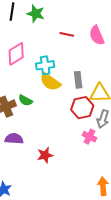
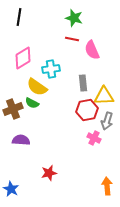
green star: (36, 14) -> (74, 18), moved
pink semicircle: (97, 35) -> (92, 50), moved
yellow semicircle: (50, 82) -> (37, 87), moved
red star: (45, 155) -> (49, 173), moved

